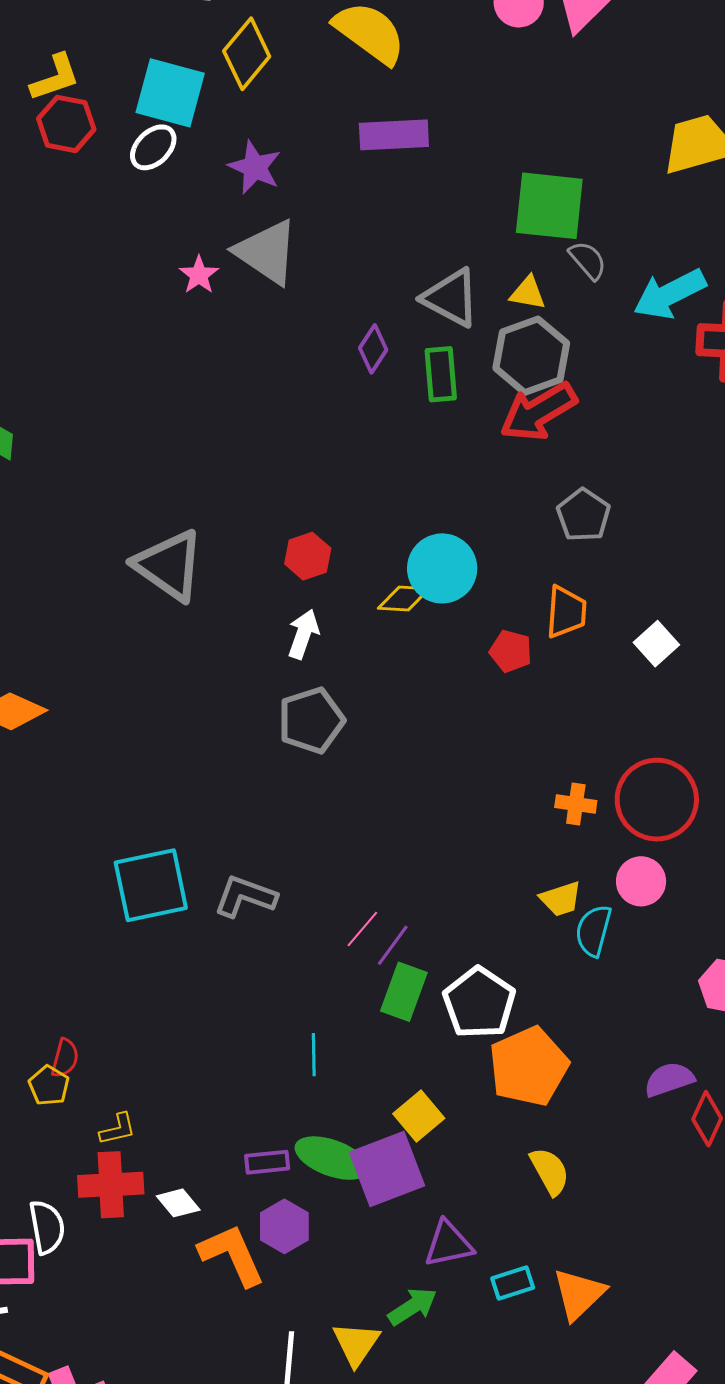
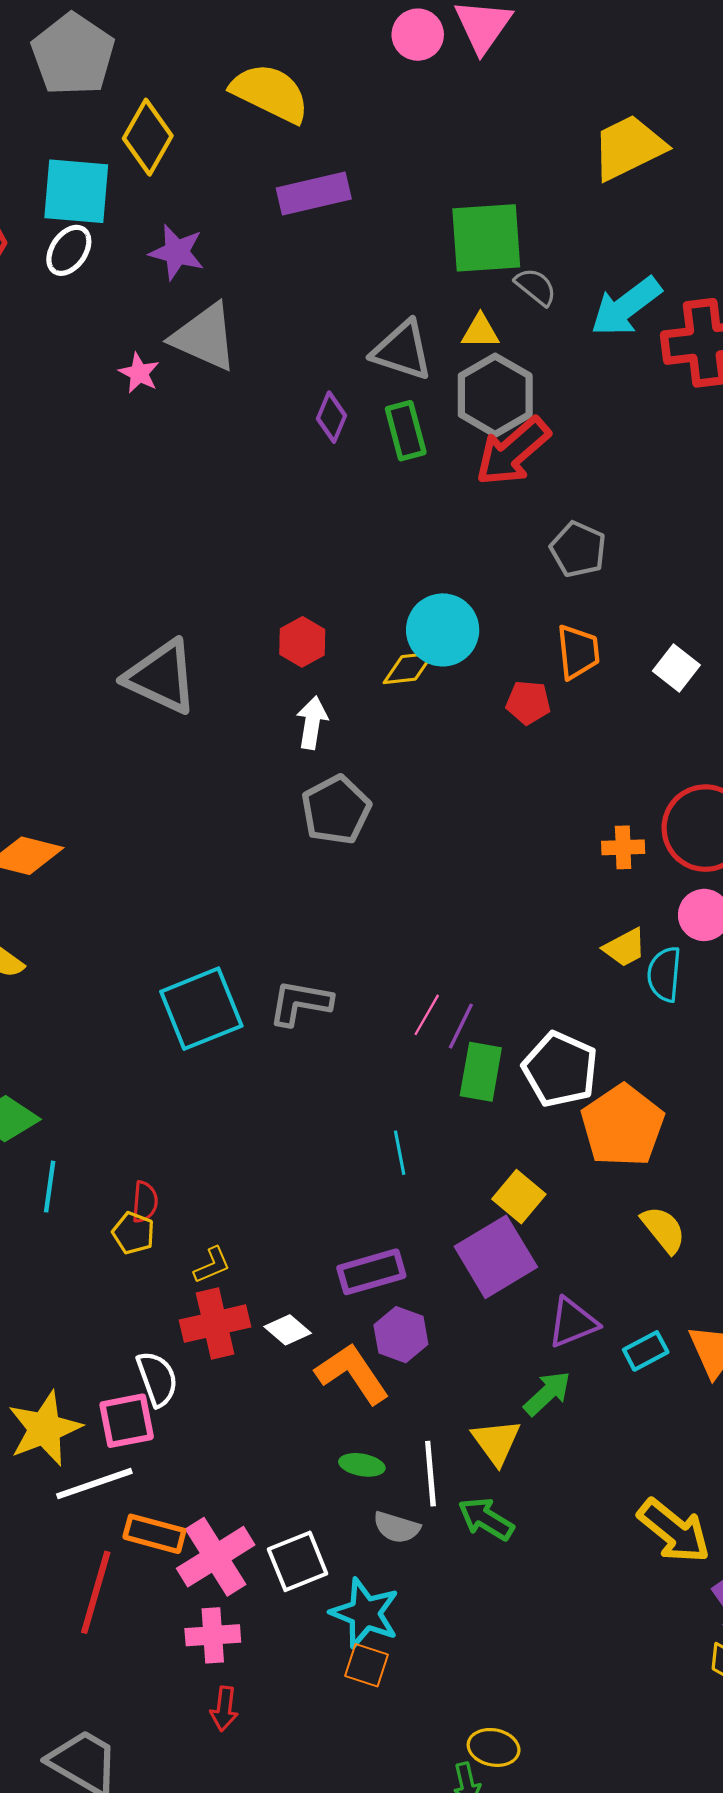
green ellipse: (332, 1158) -> (362, 1465), moved, size x0.6
purple rectangle: (267, 1162) -> (371, 1272), size x1.4

